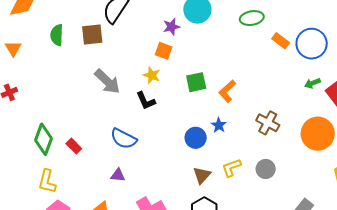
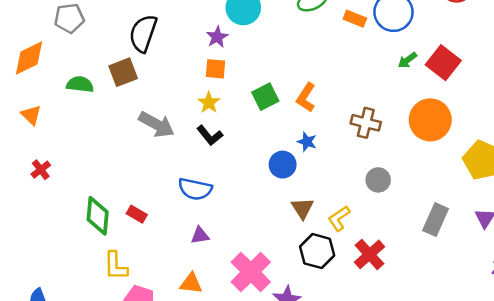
green semicircle: (57, 35) -> (80, 84), turned 110
yellow star: (152, 75) -> (209, 103), turned 30
yellow L-shape: (231, 168) -> (339, 218), moved

